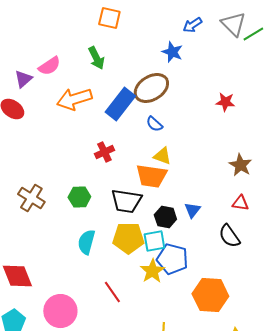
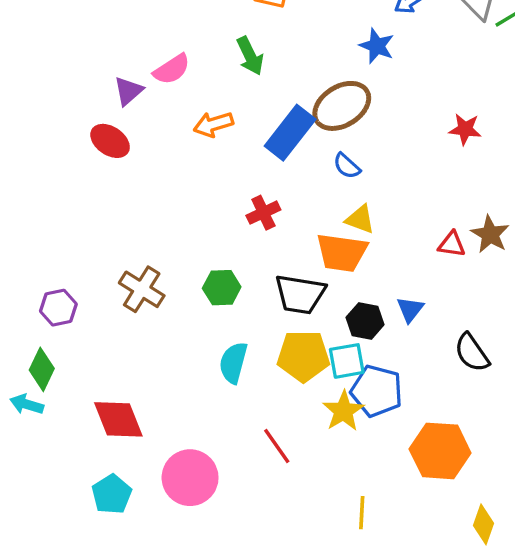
orange arrow: (74, 99) -> (213, 124), size x0.7
red triangle: (240, 203) -> (452, 244), moved

